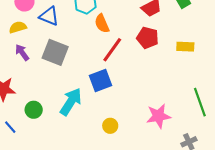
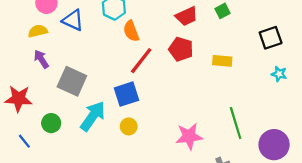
gray square: (55, 52) -> (72, 81), moved
yellow circle: (110, 126) -> (129, 126), moved

